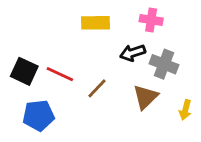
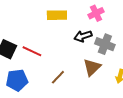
pink cross: (151, 20) -> (96, 13), turned -35
brown line: (97, 88) -> (58, 77), moved

